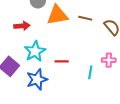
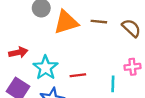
red arrow: (22, 26) -> (18, 52), moved

